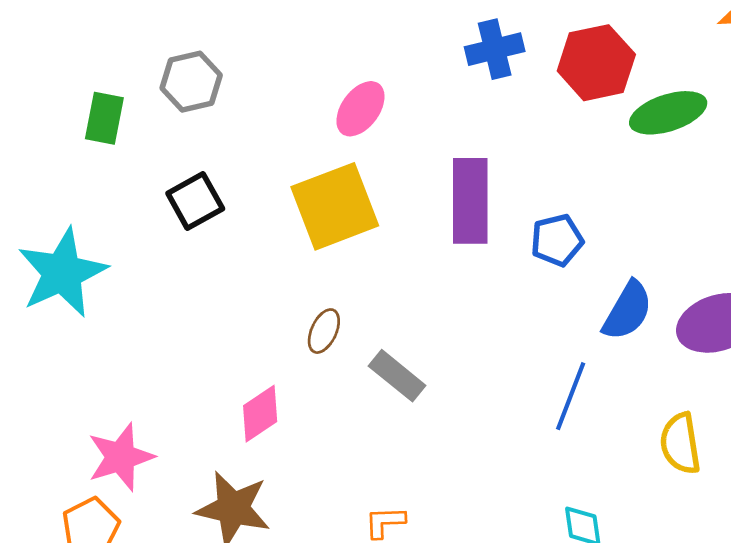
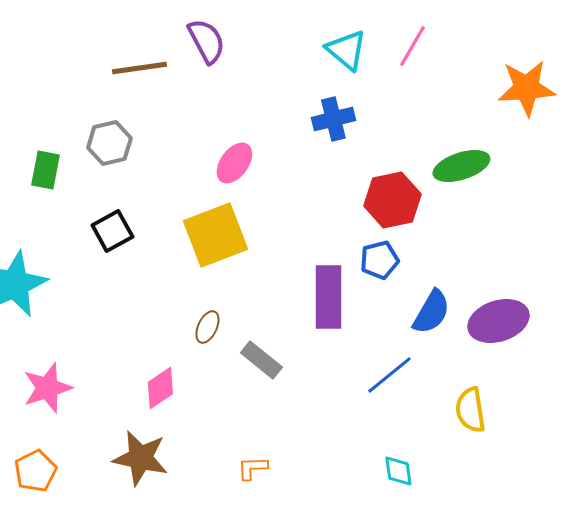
red hexagon: (596, 63) -> (392, 200), moved
purple rectangle: (470, 201) -> (328, 297), moved
blue line: (571, 396) -> (389, 375), turned 30
pink star: (121, 457) -> (47, 388), moved

